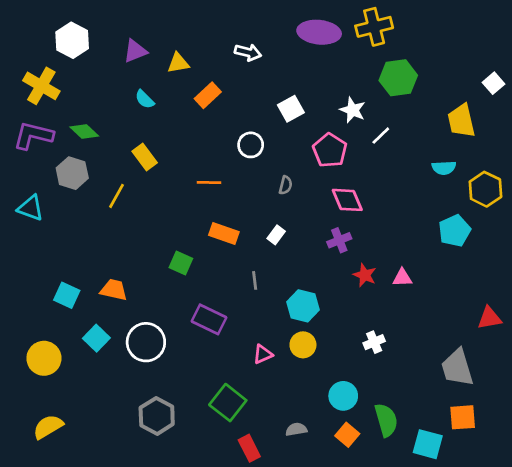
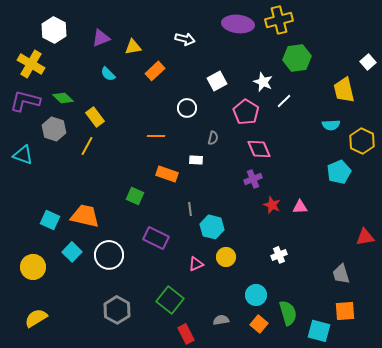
yellow rectangle: (145, 157) -> (95, 117), moved
white rectangle: (276, 235) -> (196, 160), moved, turned 56
orange trapezoid: (114, 290) -> (85, 216), size x1.4
cyan hexagon: (303, 306) -> (212, 227), moved
gray trapezoid: (457, 368) -> (341, 274), size x0.7

